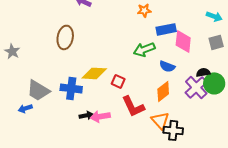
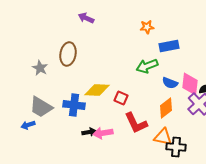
pink diamond: (183, 41) -> (190, 84), moved
gray star: (12, 51) -> (40, 68), moved
orange triangle: (160, 120) -> (163, 137), turned -36

